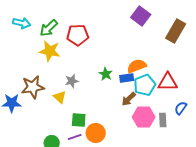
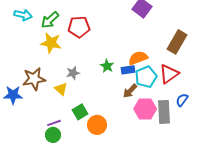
brown rectangle: (176, 31) -> (177, 42), moved
red triangle: (168, 82) -> (169, 74), turned -35
green square: (79, 120) -> (80, 112), turned -35
gray rectangle: (163, 120) -> (164, 112), size x1.6
purple line: (75, 137) -> (54, 123), moved

